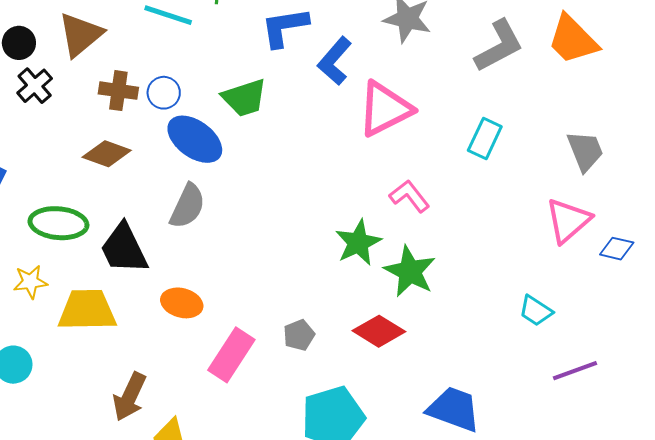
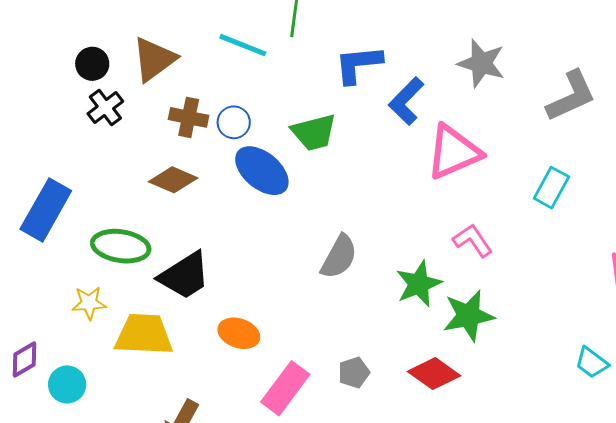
gray semicircle: (187, 206) -> (339, 257), moved
black trapezoid: (124, 249) -> (184, 276), turned -100
green star: (410, 271) -> (469, 316), turned 30

